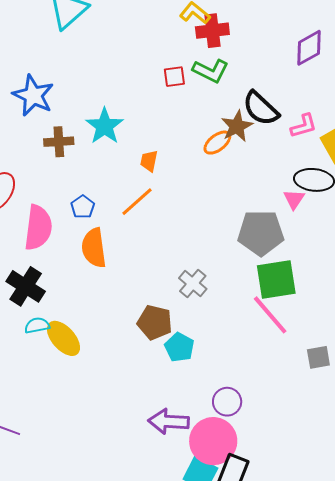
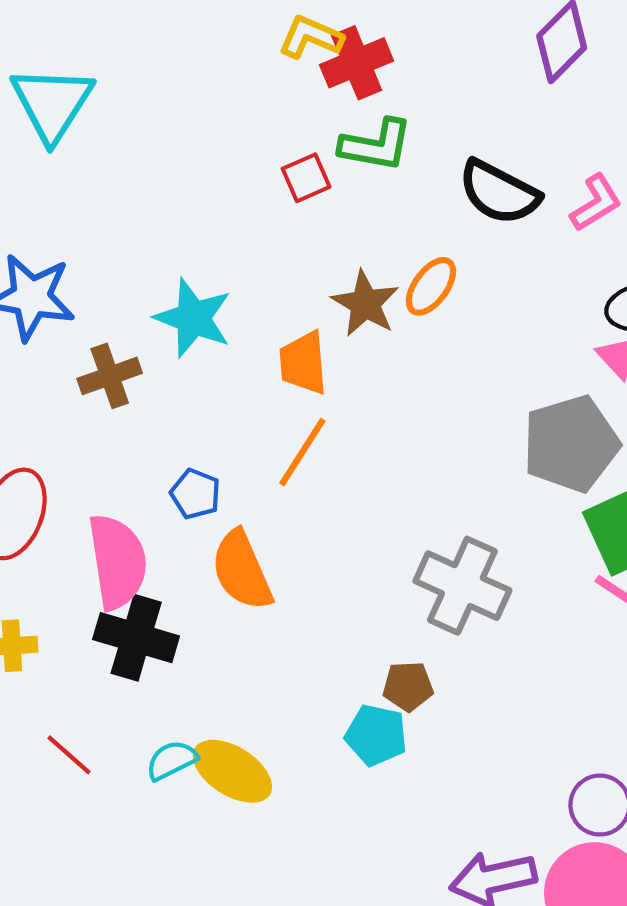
brown star: (237, 126) -> (365, 304), moved
orange trapezoid: (149, 161) -> (303, 363), size x1.4
gray cross: (193, 283) -> (462, 586), size x1.5
black cross: (26, 286) -> (136, 638), moved
brown pentagon: (155, 322) -> (408, 686), size x0.7
cyan pentagon: (179, 347) -> (376, 735), moved

